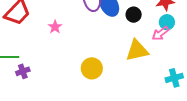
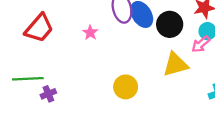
black circle: (134, 15) -> (170, 24), size x1.5
pink star: (55, 27) -> (90, 33), moved

